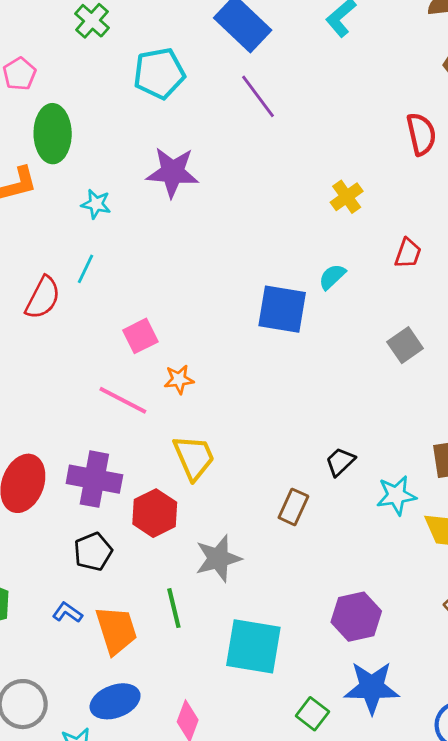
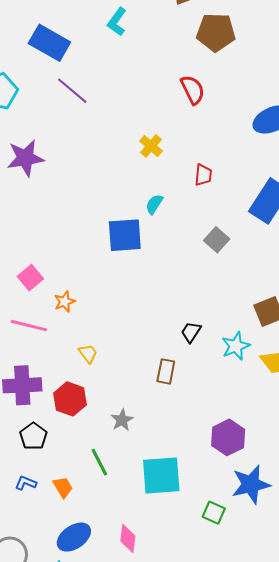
yellow trapezoid: (194, 457) -> (88, 354), size x0.6
gray star: (218, 558) -> (122, 420), size x0.7
orange trapezoid: (116, 630) -> (63, 487), size x0.6

